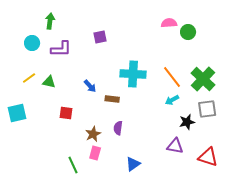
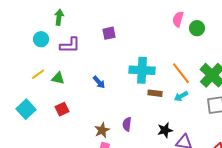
pink semicircle: (169, 23) -> (178, 19), turned -70
brown rectangle: (112, 99) -> (155, 93), moved
cyan square: (17, 113) -> (26, 109), turned -30
red square: (66, 113) -> (62, 109), moved, turned -32
black star: (187, 122) -> (165, 130), moved

